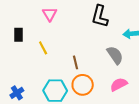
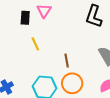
black rectangle: (19, 35) -> (25, 18), moved

